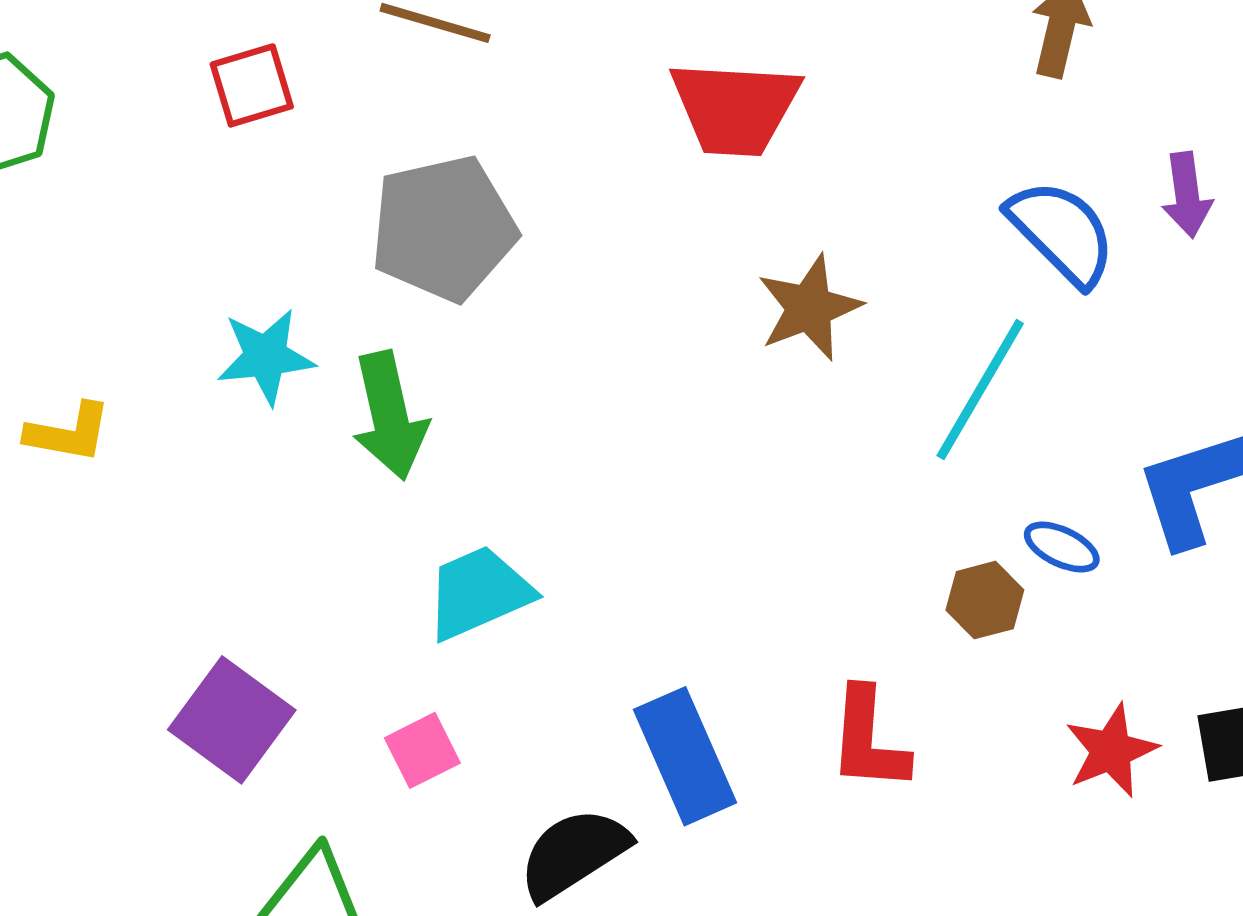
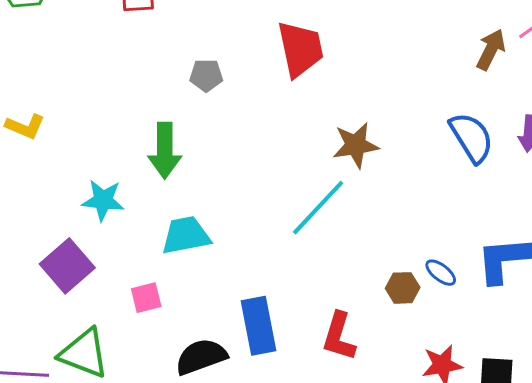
red trapezoid: (735, 108) -> (300, 49), moved, turned -118
gray pentagon: (444, 228) -> (206, 75), size x0.5
cyan star: (266, 357) -> (103, 200), moved
cyan line: (980, 390) -> (318, 208), moved

